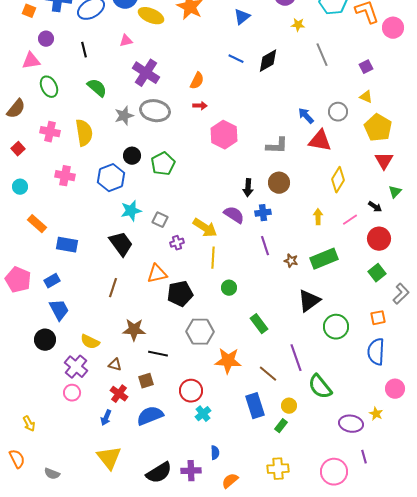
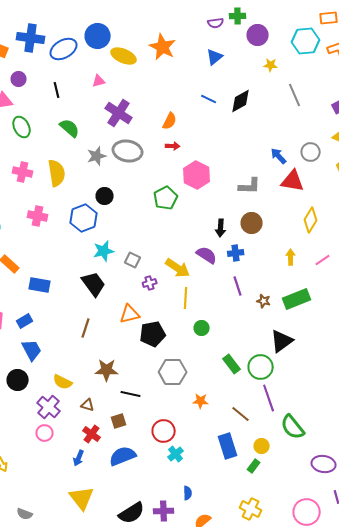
green pentagon: (163, 164) -> (166, 198), moved
green circle: (336, 327) -> (261, 367), moved
orange star: (228, 361) -> (201, 401), size x0.6
yellow cross: (278, 469) -> (251, 509), turned 30

